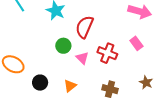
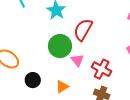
green circle: (63, 46) -> (60, 46), size x1.5
red cross: (107, 53) -> (102, 69), moved

